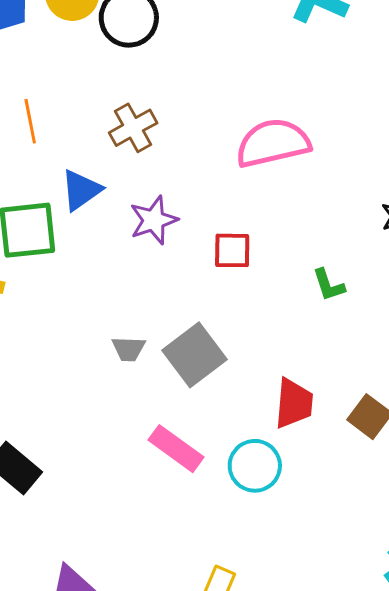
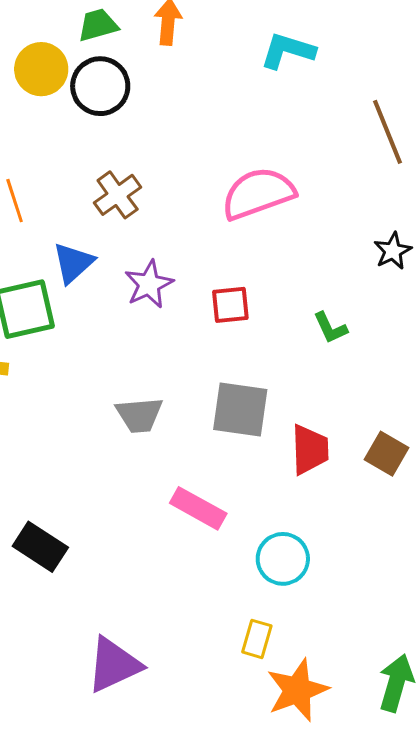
gray trapezoid: (129, 349) -> (139, 415), size x1.4
gray square: (195, 355) -> (240, 409), moved, turned -38
cyan circle: (255, 466) -> (283, 559), moved

